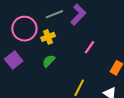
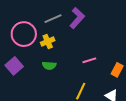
pink line: (90, 47) -> (89, 60), moved, turned 40
green semicircle: (49, 61) -> (49, 66), turned -128

